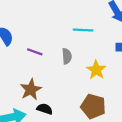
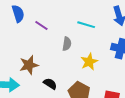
purple line: (35, 52) -> (41, 26), moved
black semicircle: (45, 109) -> (50, 84), moved

